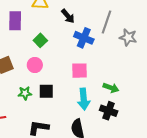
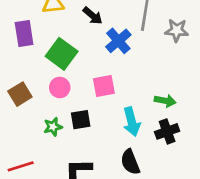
blue cross: (84, 38) -> (118, 41), turned 36
green square: (40, 40) -> (62, 54), size x1.6
pink square: (79, 71) -> (104, 86), moved
black cross: (109, 111) -> (167, 131), turned -30

